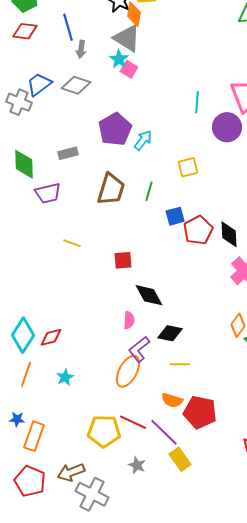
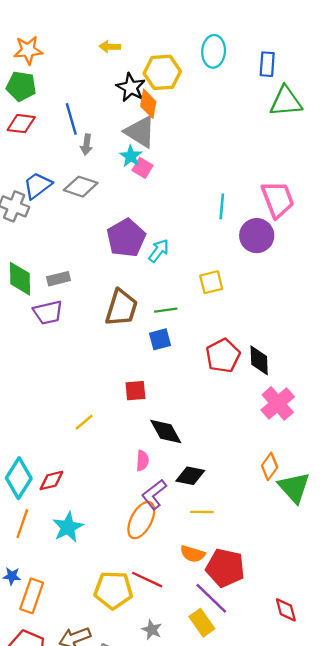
gray rectangle: (68, 153) -> (58, 279), moved
green line: (149, 191) -> (166, 310), turned 66
blue square: (175, 216) -> (160, 339), moved
yellow line: (72, 243) -> (84, 422), moved, turned -60
cyan star: (65, 377) -> (68, 527), size x1.5
purple line: (164, 432) -> (211, 598), moved

